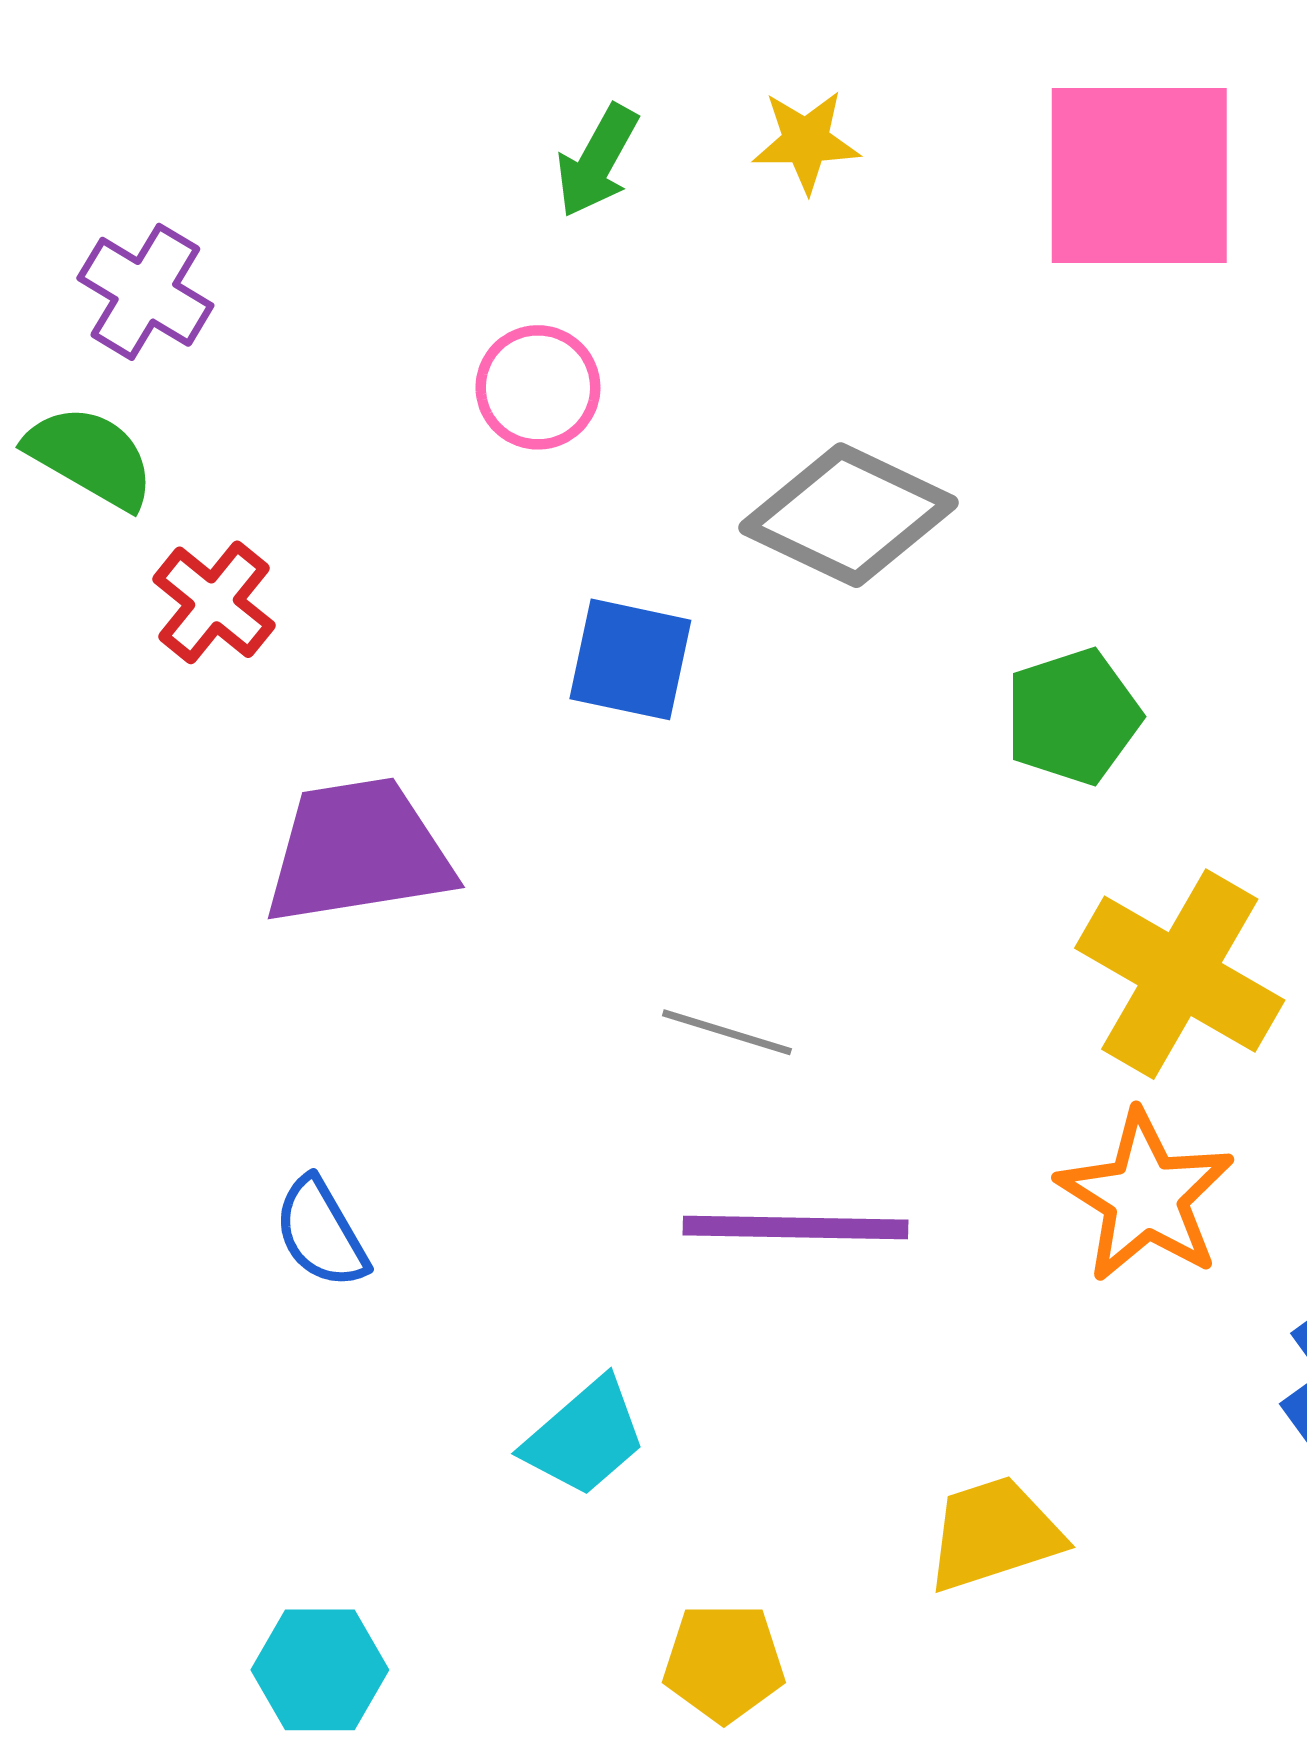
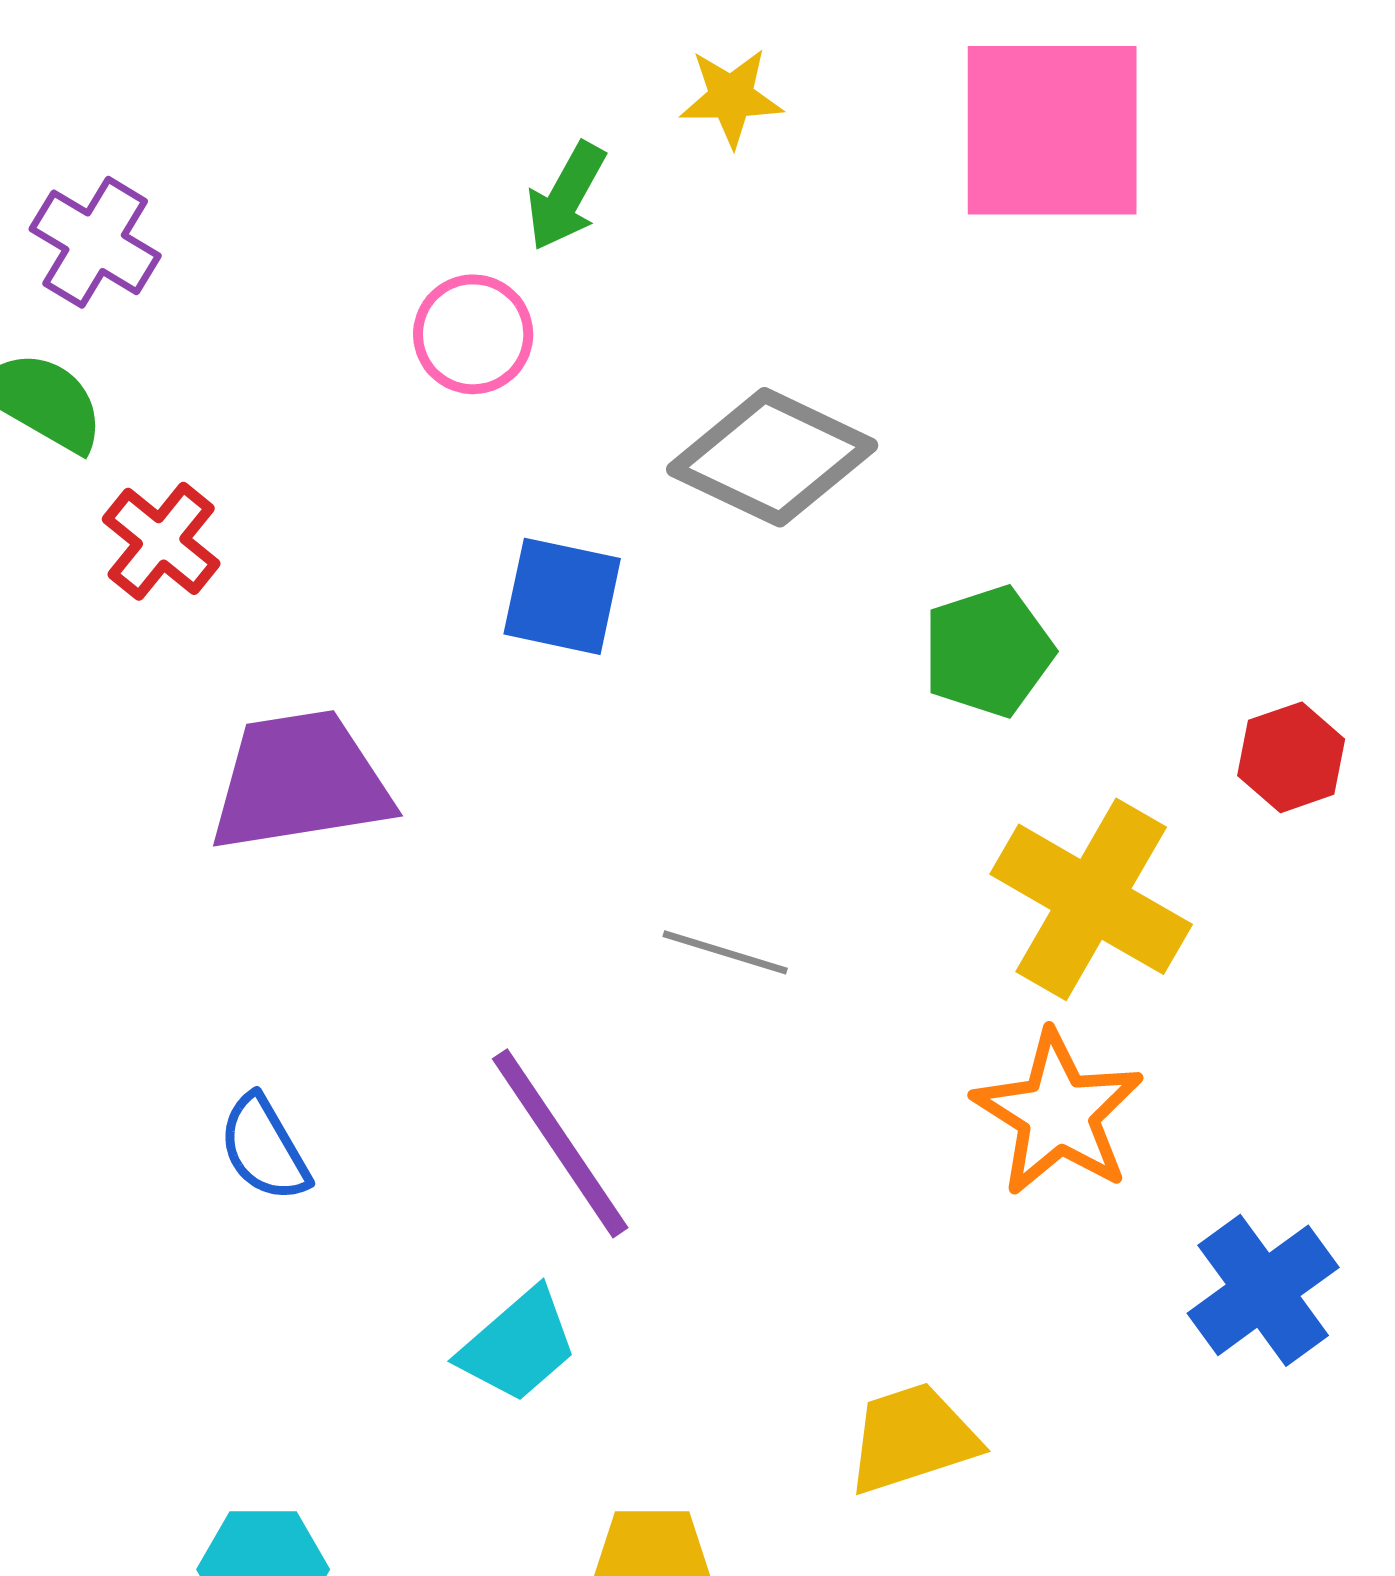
green arrow: (597, 161) -> (566, 196), moved
gray line: (727, 1032) -> (725, 952), moved
purple line: (795, 1228) -> (560, 1143), moved, turned 55

